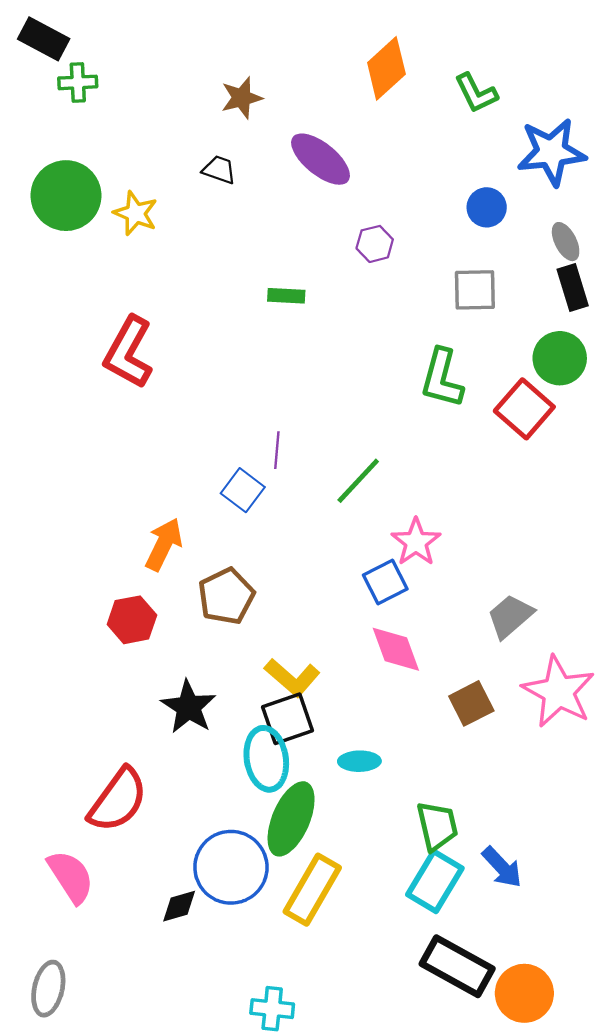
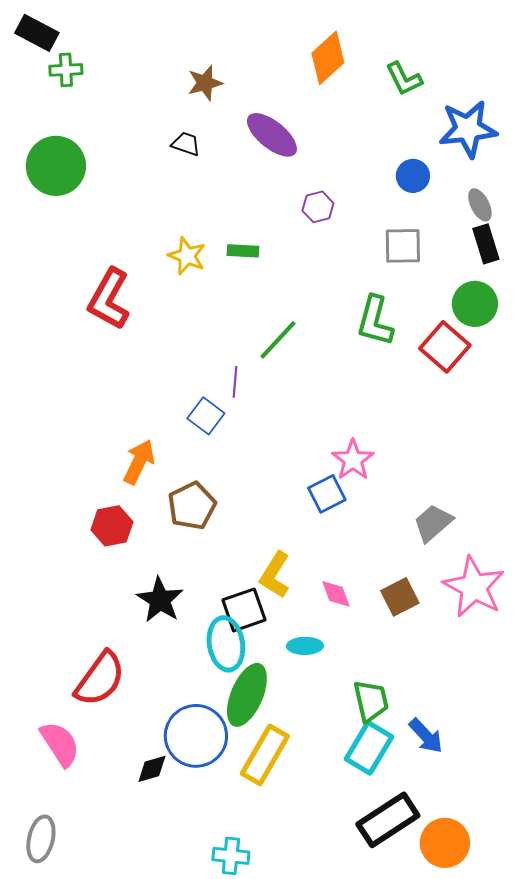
yellow star: (136, 213) -> (187, 256), moved
green line: (358, 481) -> (278, 340), moved
pink diamond: (396, 649) -> (336, 594), moved, size x0.7
yellow L-shape: (292, 678) -> (275, 575), moved, turned 81
black rectangle: (457, 966) -> (388, 820), turned -62

